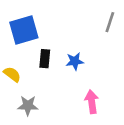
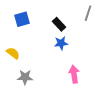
blue square: (24, 30) -> (22, 19), size x0.7
black rectangle: (45, 59) -> (59, 24), moved, turned -48

